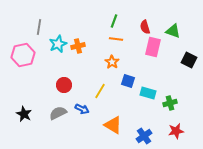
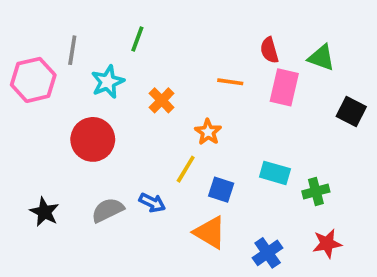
green line: (114, 21) -> (137, 39), moved
orange line: (116, 39) -> (230, 82), moved
orange cross: (78, 46) -> (162, 100), moved, turned -32
pink hexagon: (23, 55) -> (33, 80), moved
orange star: (112, 62) -> (208, 132), moved
blue square: (128, 81) -> (221, 190), moved
red circle: (64, 85) -> (93, 139), moved, size x1.5

